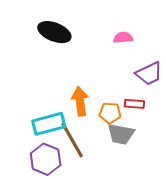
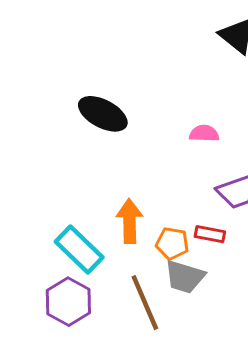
cyan rectangle: (49, 124) -> (79, 249), turned 52
brown line: (72, 140) -> (145, 303), moved

